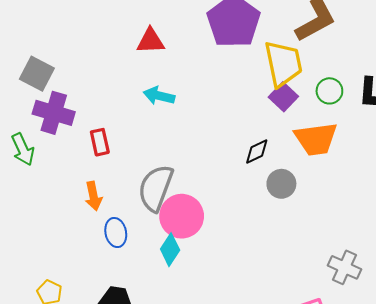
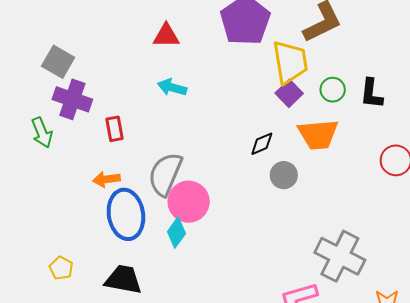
orange arrow: (93, 196) -> (106, 179), turned 92
blue ellipse: (116, 232) -> (126, 214), size x1.8
gray cross: (345, 267) -> (340, 256), size x1.6

